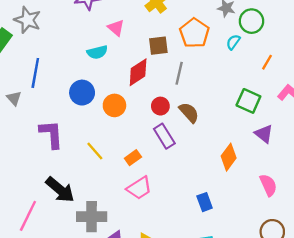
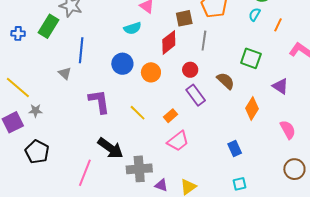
cyan semicircle: (233, 42) -> (255, 14), moved
green square: (248, 101) -> (251, 58), moved
brown semicircle: (189, 112) -> (226, 81), moved

